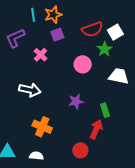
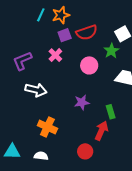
cyan line: (33, 15) -> (41, 15), turned 32
red semicircle: (92, 29) -> (87, 32), moved
purple L-shape: (15, 38) -> (22, 61), moved
pink cross: (41, 55) -> (55, 55), moved

